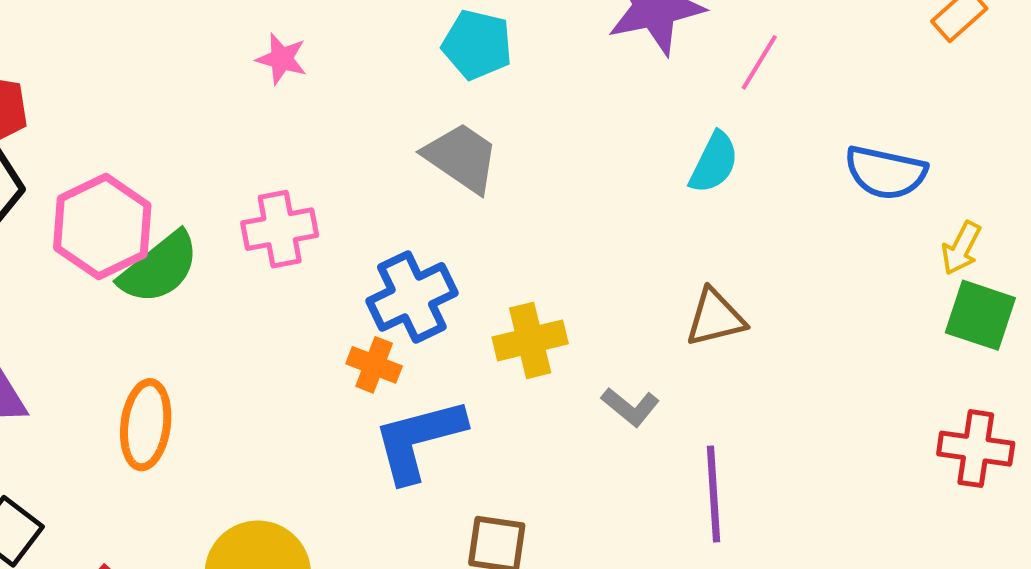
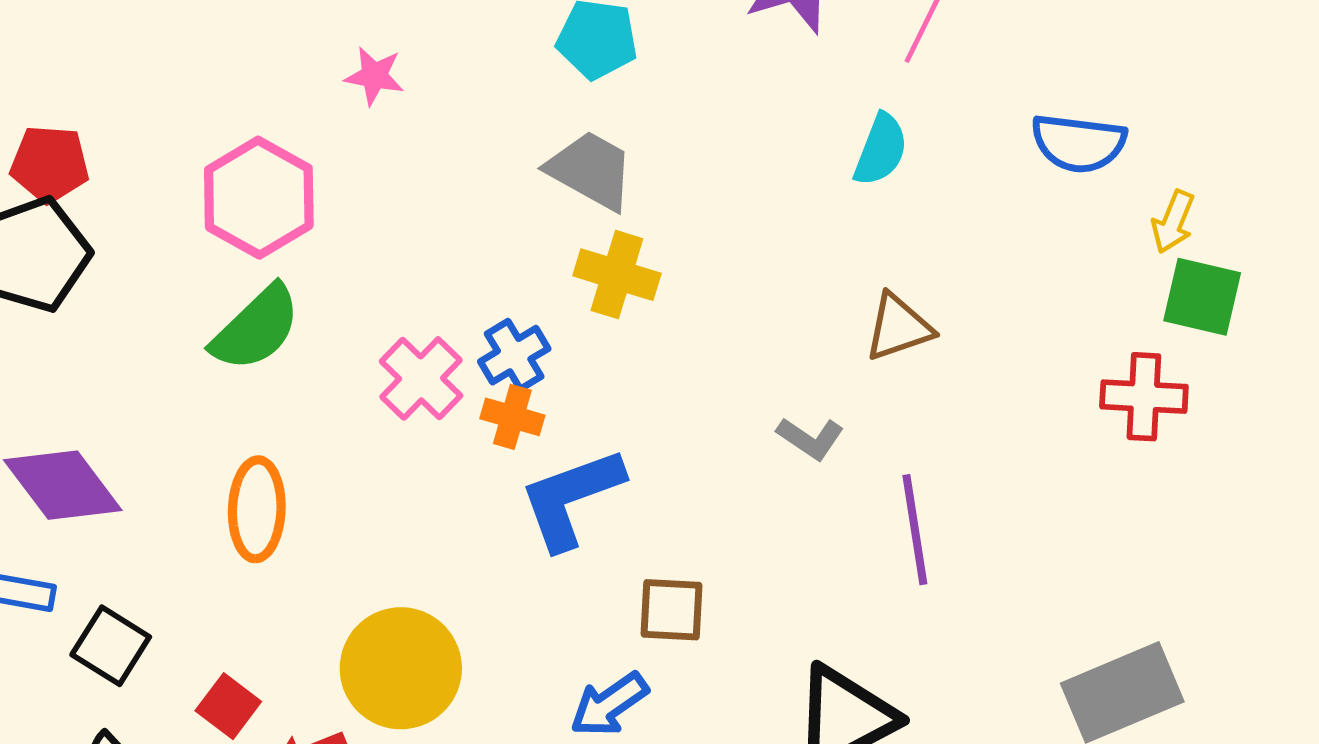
pink hexagon: (102, 227) -> (259, 198), moved
pink cross: (280, 229) -> (421, 378), moved, turned -30
blue cross: (412, 297) -> (514, 355), moved, size x0.7
yellow cross: (530, 340) -> (617, 275), moved, turned 36
red cross: (976, 449) -> (1144, 397), moved

